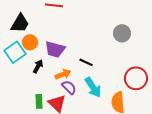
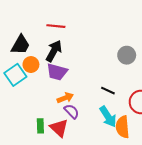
black line: (86, 62) -> (108, 91), moved
black arrow: (38, 66) -> (54, 51), moved, size x1.5
cyan arrow: (93, 87) -> (108, 117), moved

